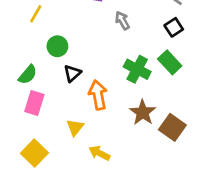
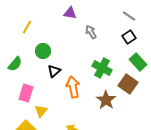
green rectangle: (170, 62) -> (138, 62), moved
green semicircle: (28, 75) -> (15, 64), moved
yellow triangle: (75, 127) -> (41, 111), moved
brown square: (172, 127) -> (128, 84), moved

